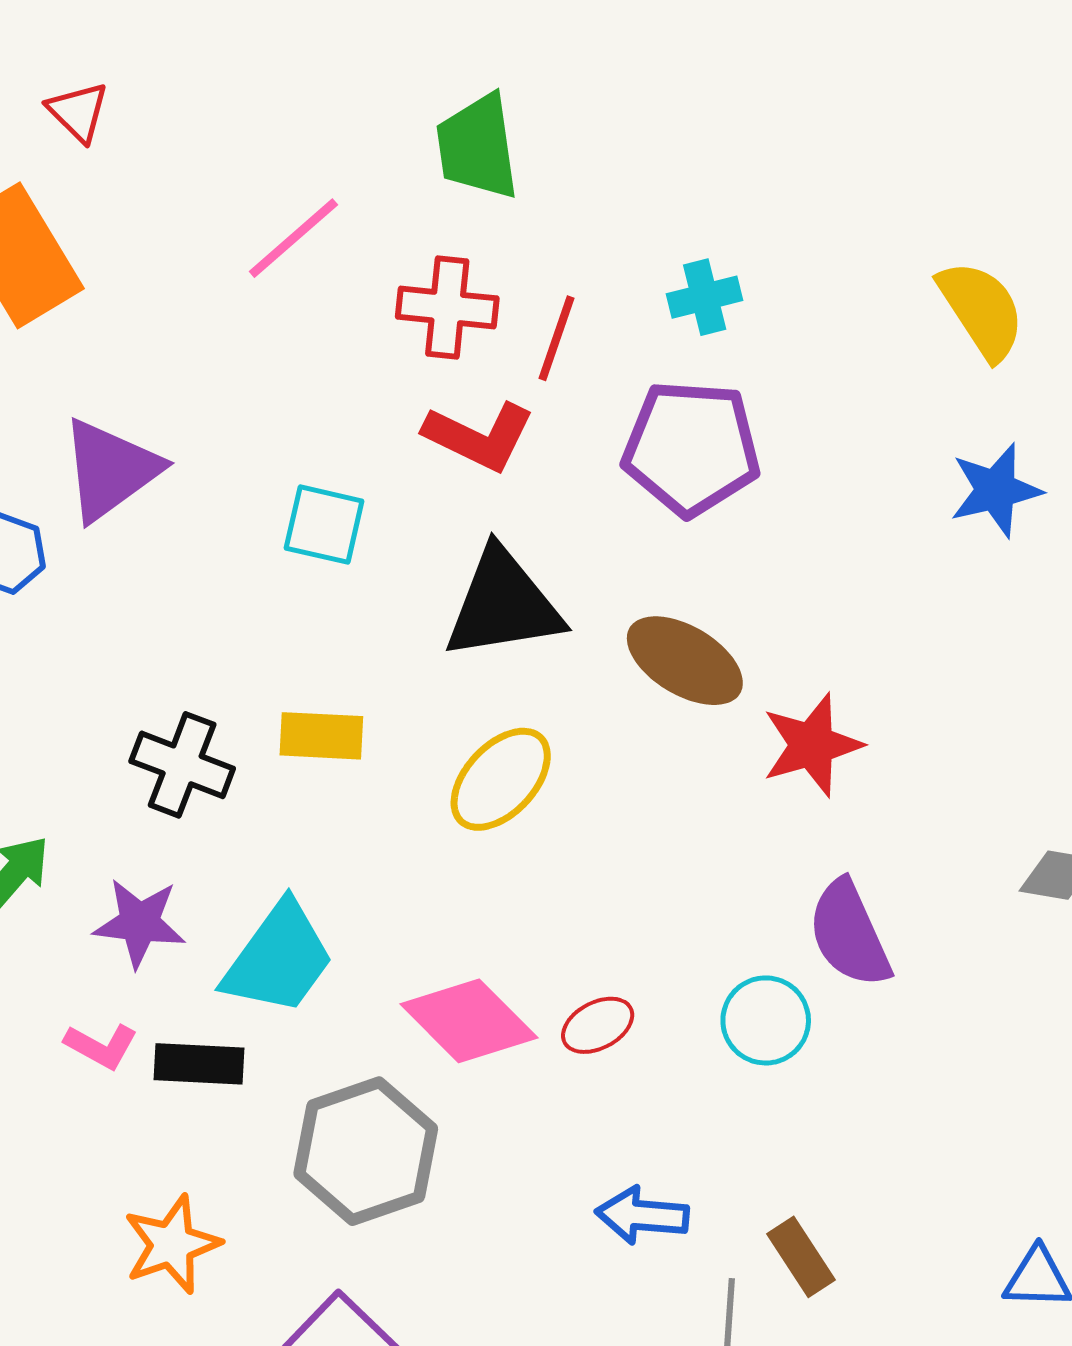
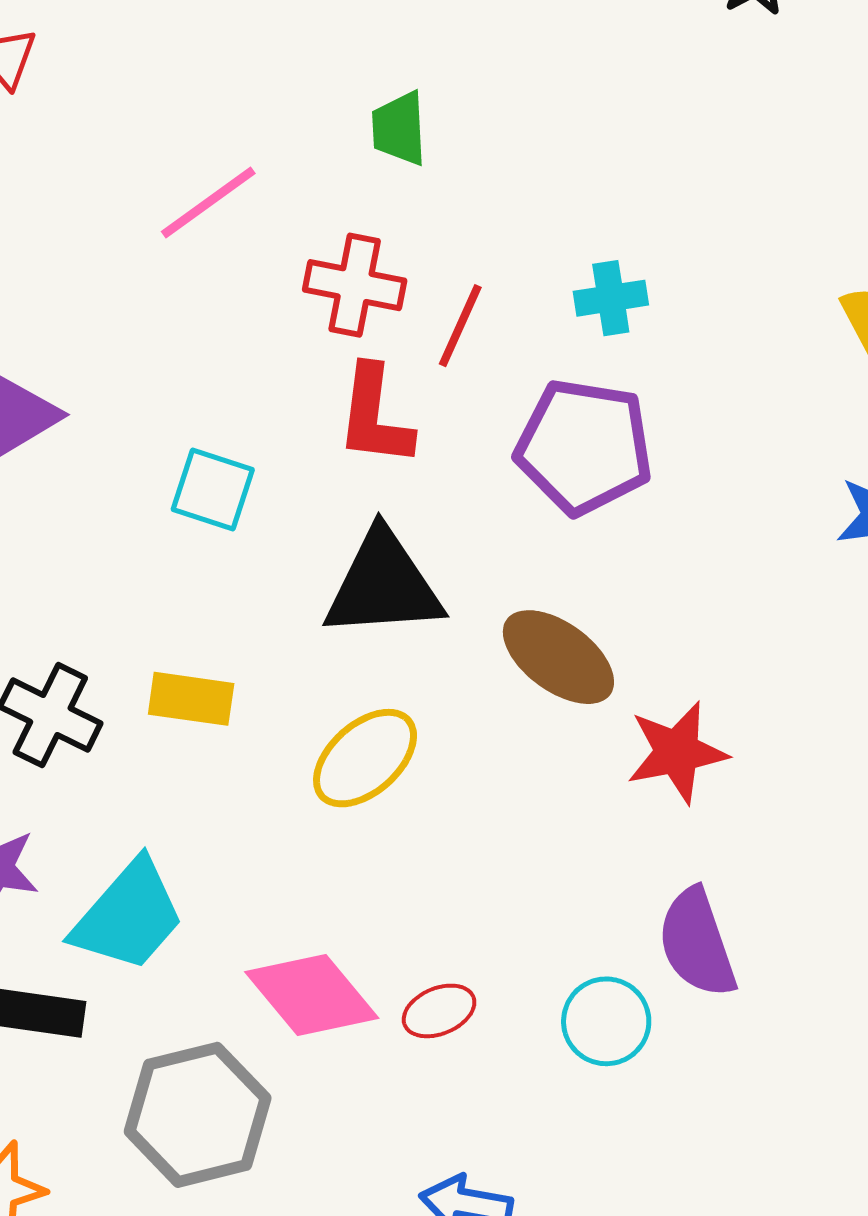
green trapezoid: (477, 147) -> (399, 128), size x0.7
red L-shape: (479, 436) -> (375, 416), turned 66

